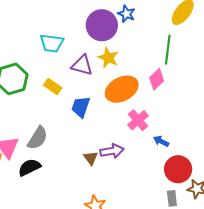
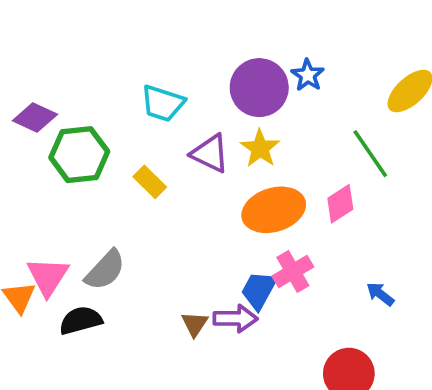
green line: (168, 50) -> (370, 154), turned -52
blue trapezoid: (81, 107) -> (259, 290), moved
blue arrow: (161, 141) -> (380, 294), moved

